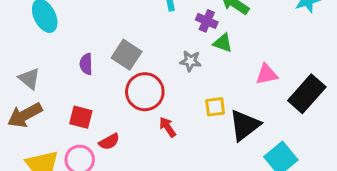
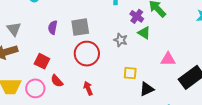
gray square: (127, 55) -> (80, 27), turned 36
black triangle: (245, 125) -> (147, 89), size x0.7
red arrow: (168, 127) -> (88, 88), moved
red semicircle: (109, 142) -> (57, 81), turned 64

